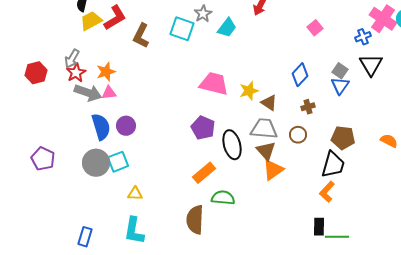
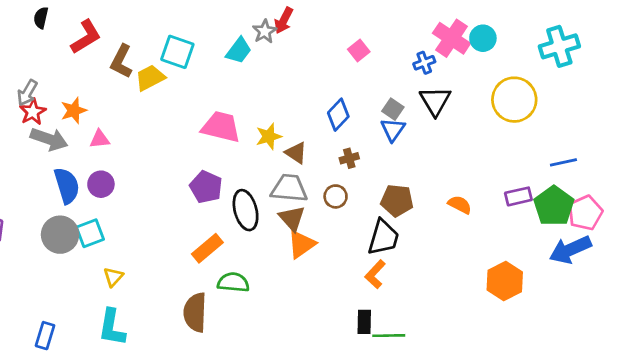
gray star: (203, 14) -> (265, 31), moved
yellow trapezoid: (91, 21) -> (150, 78), moved
pink triangle: (109, 93) -> (100, 139), moved
yellow triangle: (135, 194) -> (113, 277), turned -49

